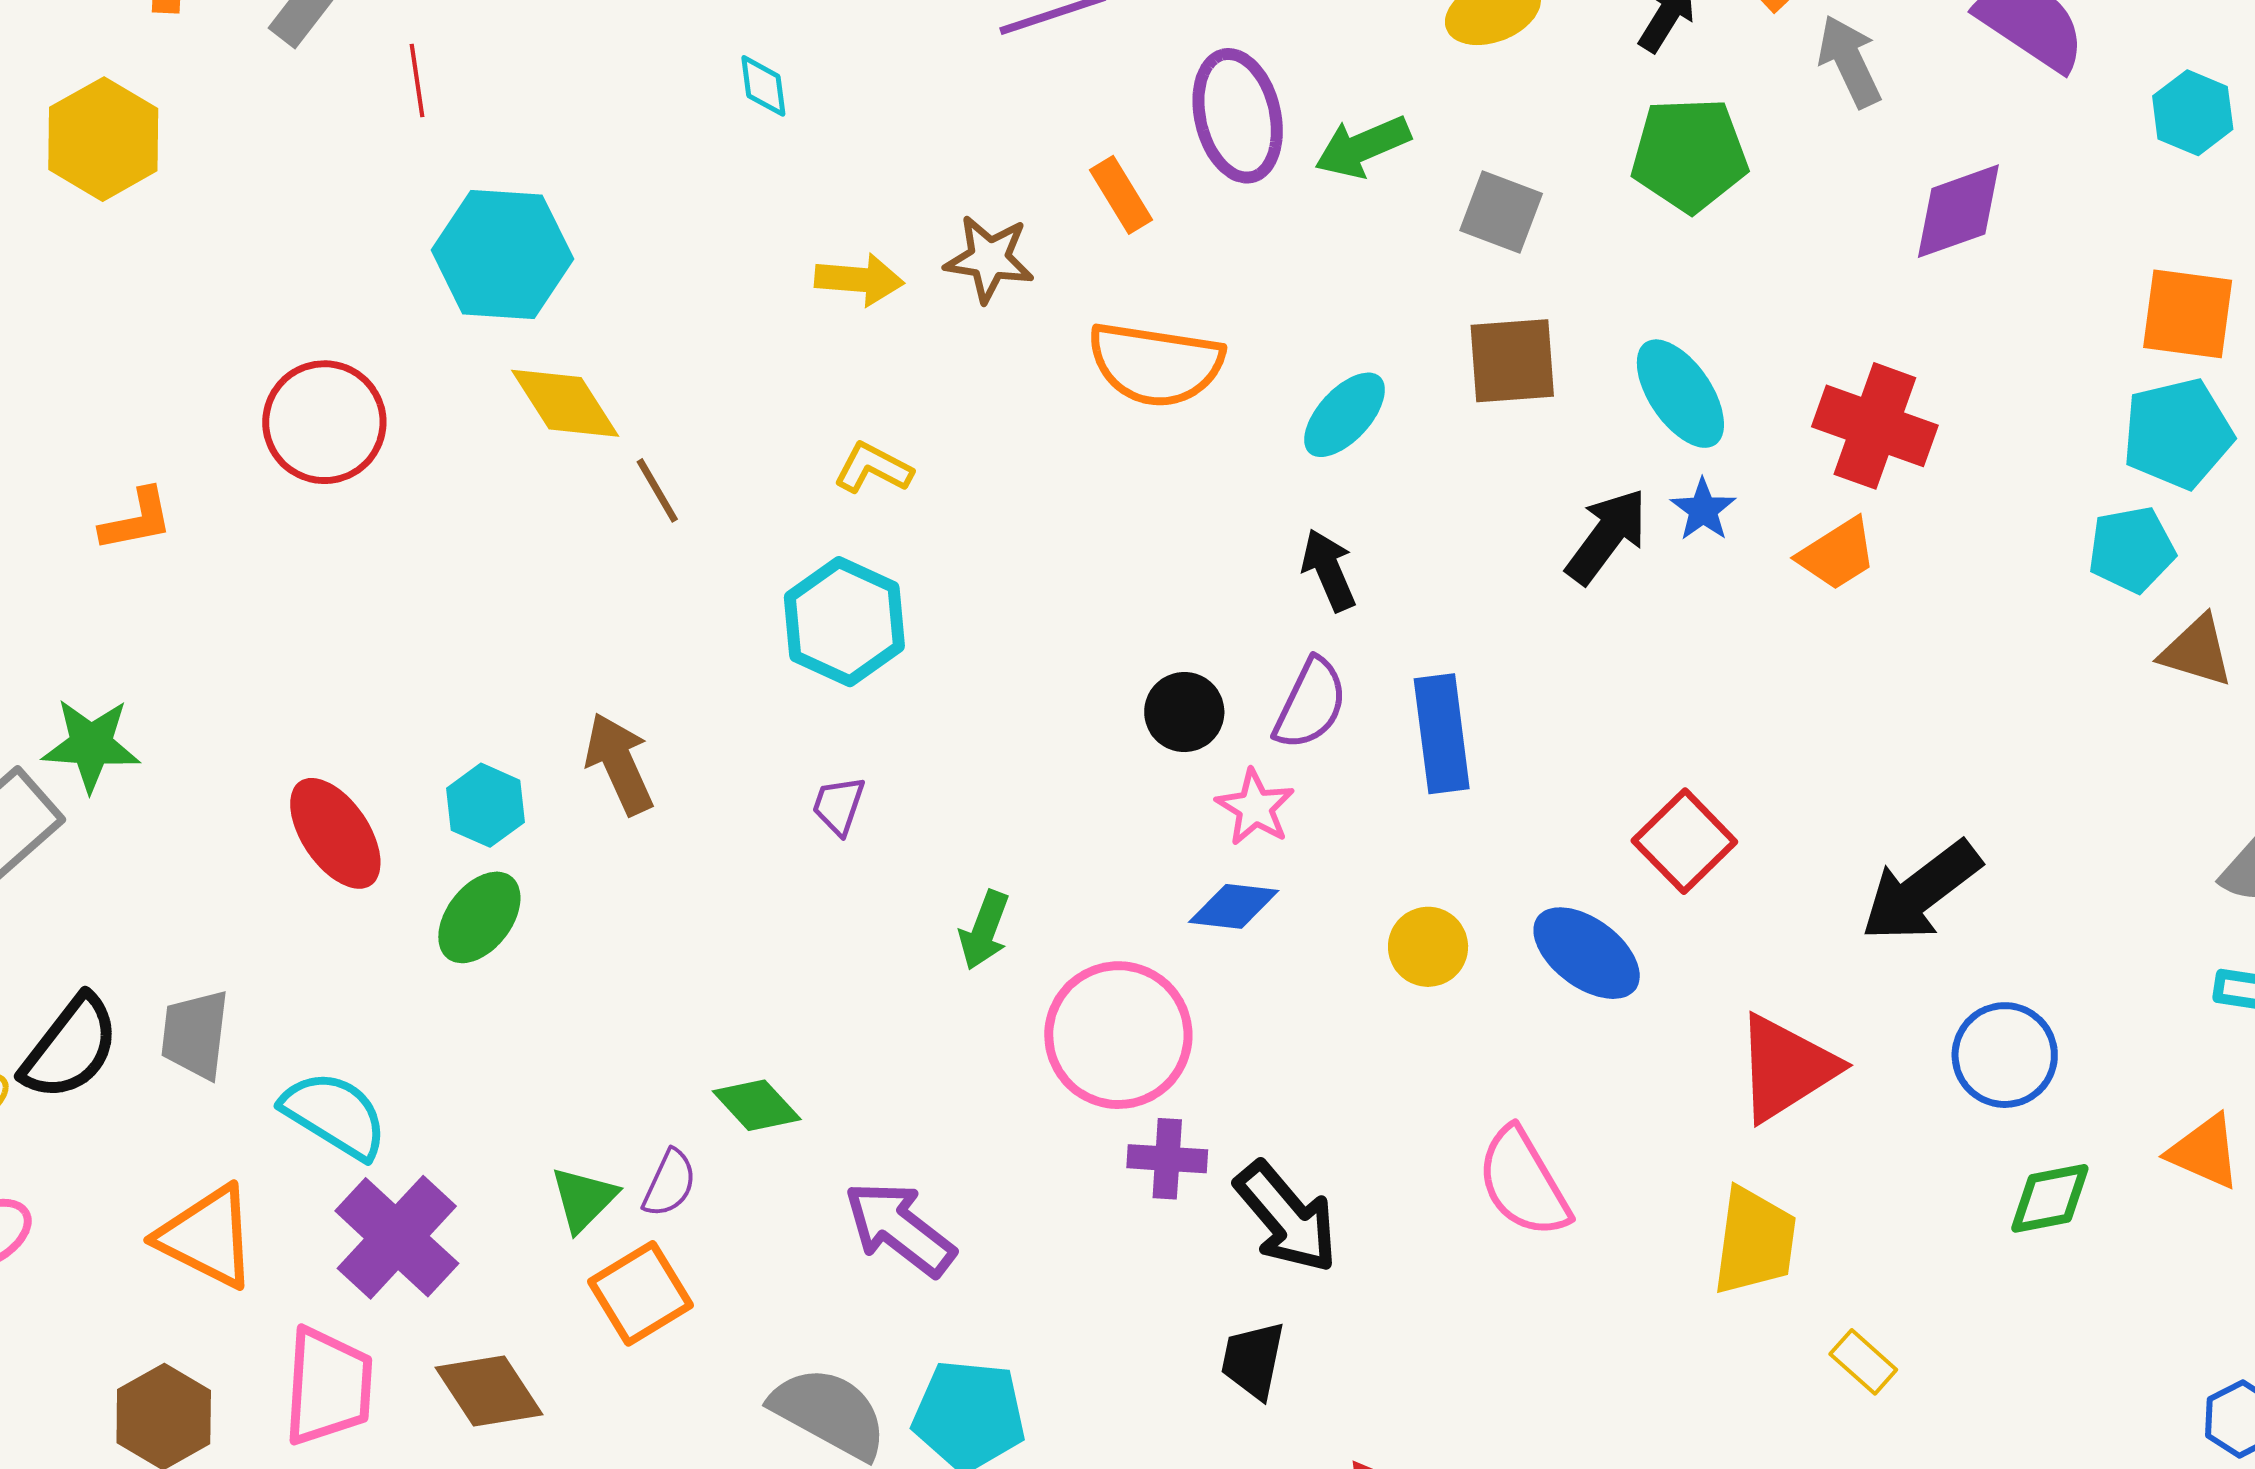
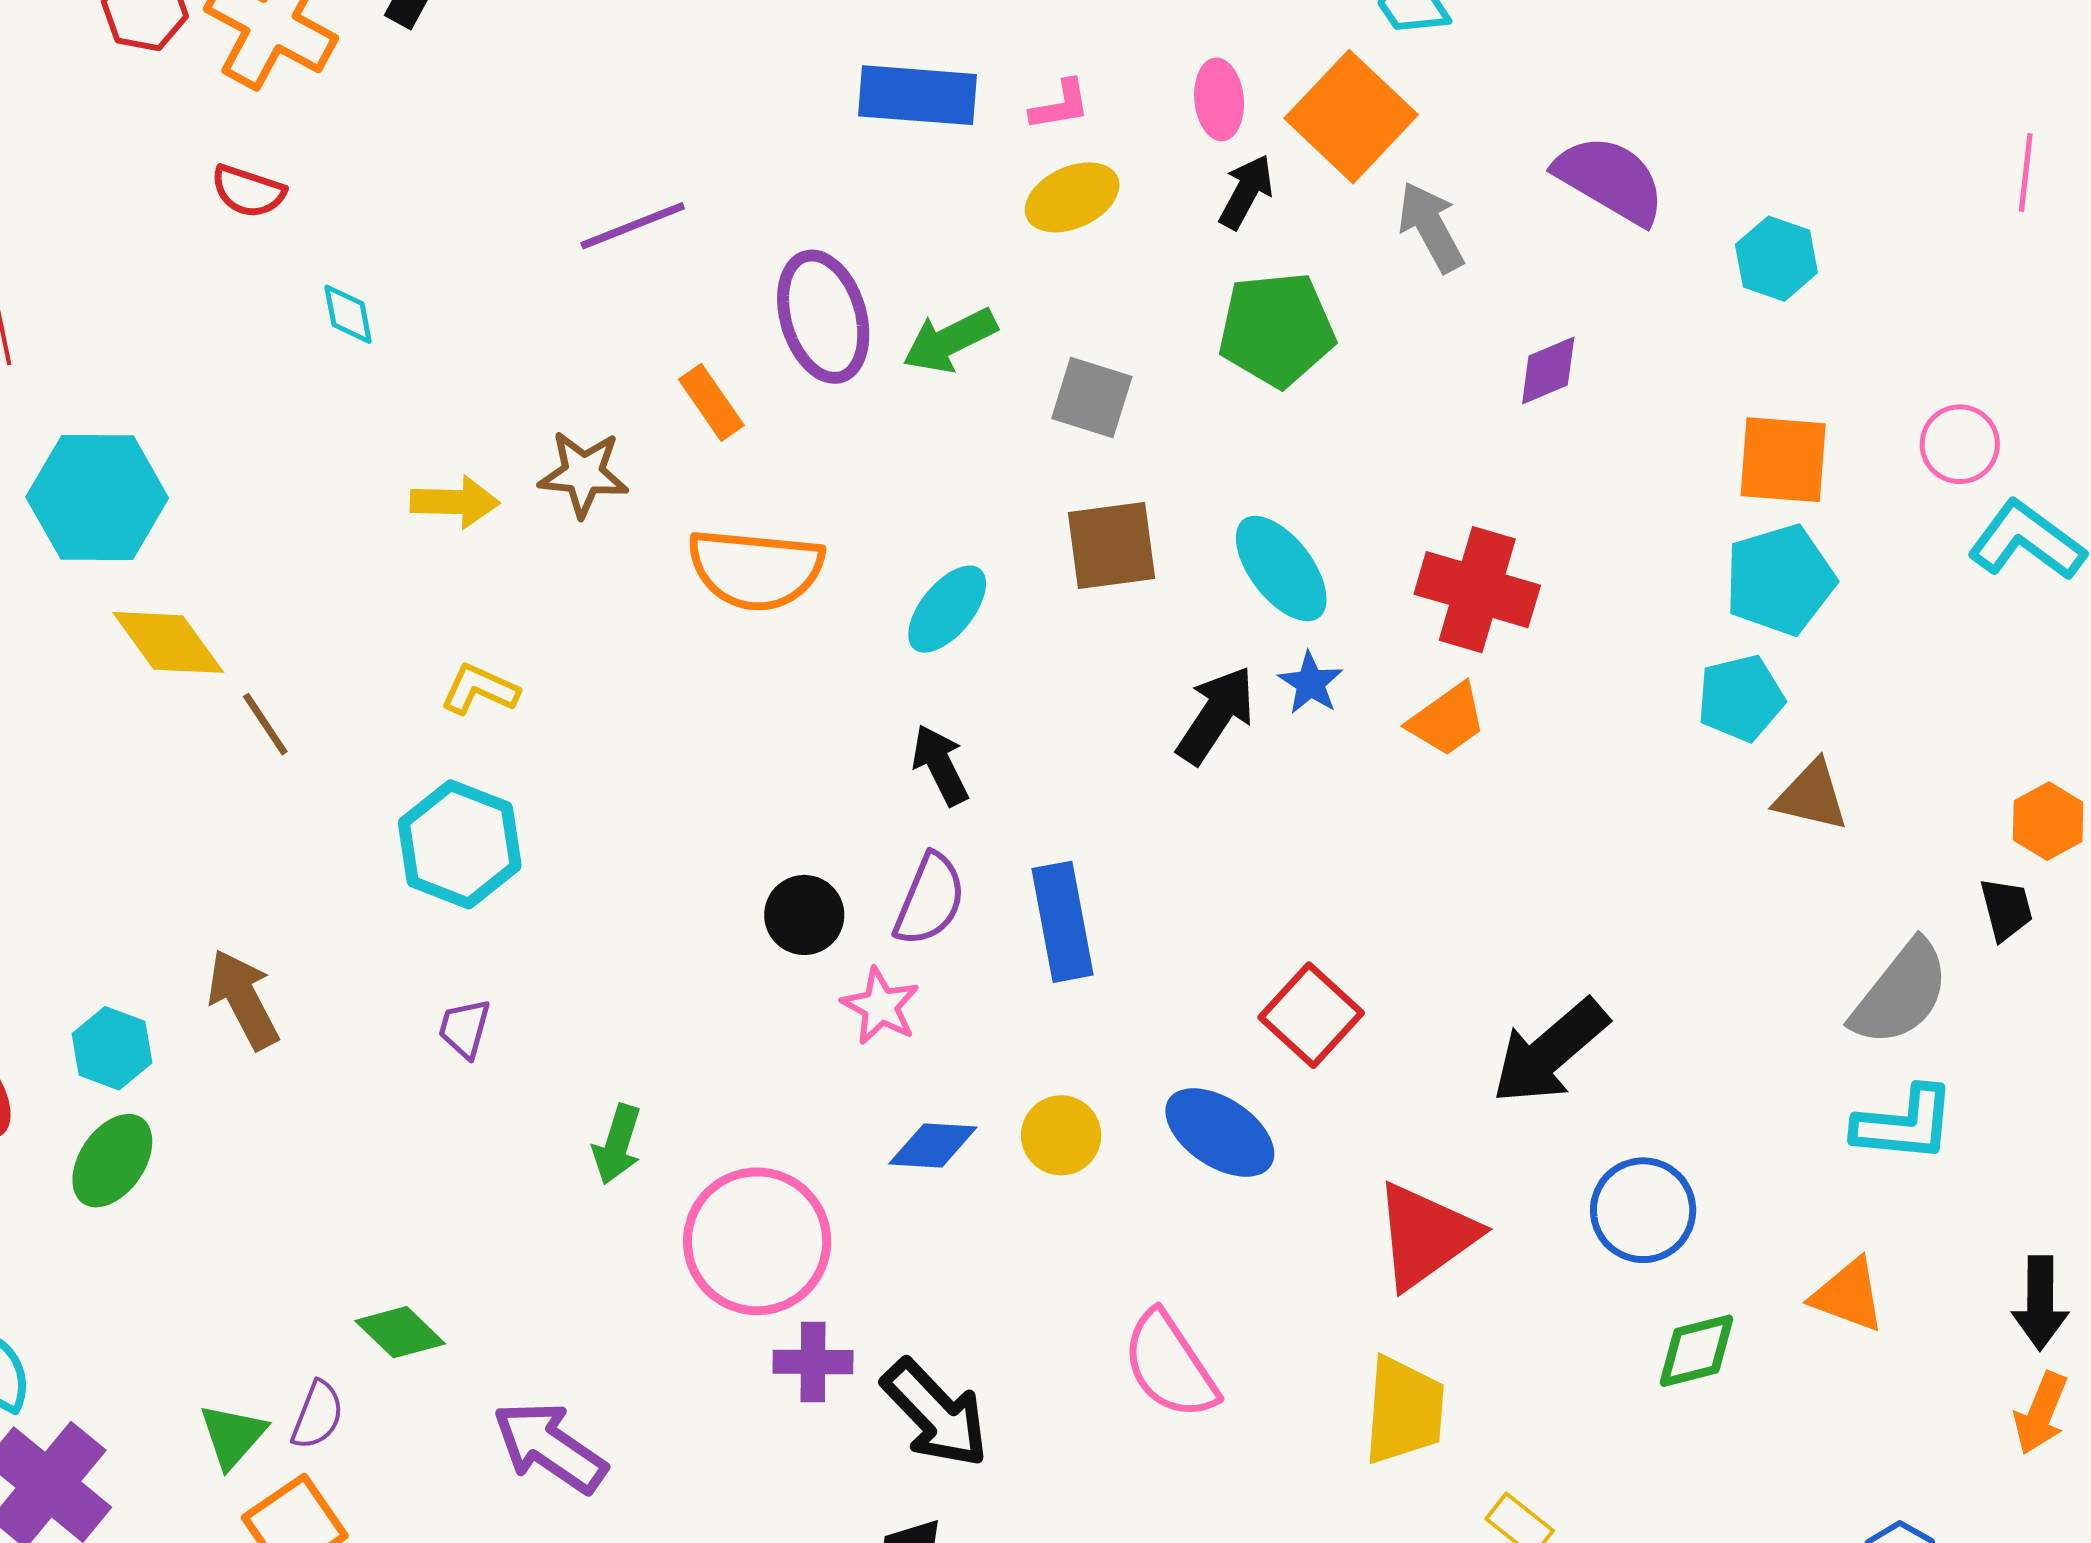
purple diamond: (1958, 211) -> (1548, 370), size x0.7
blue diamond: (1234, 906) -> (933, 1146), moved

